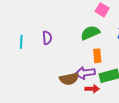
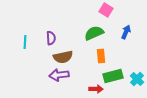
purple arrow: (85, 73) -> (59, 75), moved
brown semicircle: (69, 79) -> (63, 57), moved

